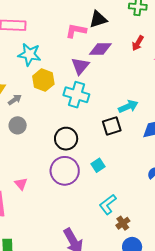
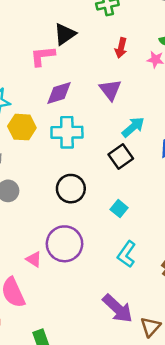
purple diamond: (100, 49) -> (59, 93), moved
purple triangle: (80, 66) -> (110, 90), moved
purple circle: (65, 171) -> (65, 244), moved
cyan L-shape: (108, 204) -> (127, 254), moved

